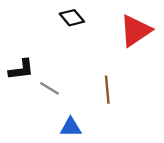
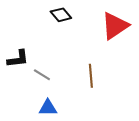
blue triangle: (71, 127) -> (48, 108), moved

